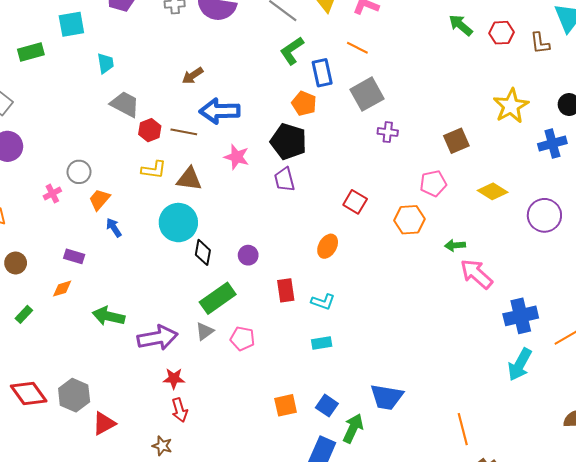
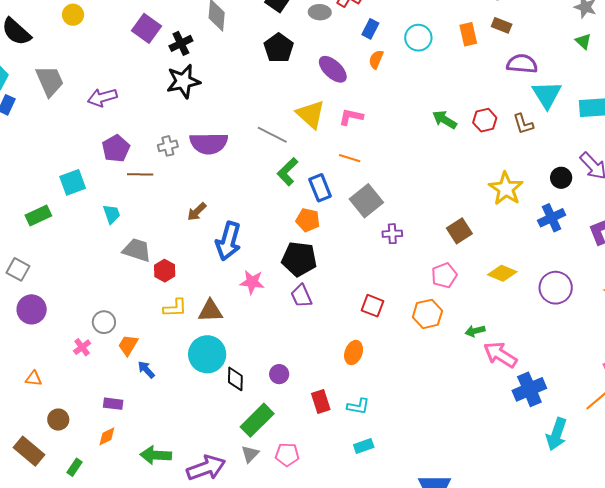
blue arrow: (220, 111) -> (228, 241), turned -63
brown line: (184, 132) -> (140, 174), moved
blue cross: (521, 316) -> (529, 389), moved

